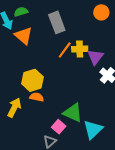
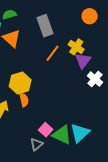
yellow cross: (80, 49) -> (76, 47), moved, turned 35
orange semicircle: (37, 97) -> (24, 100), turned 64
green triangle: (73, 113) -> (62, 135), moved

